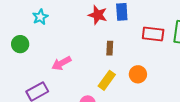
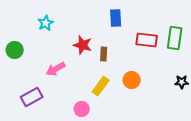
red star: (98, 15) -> (83, 45), moved
cyan star: (40, 17) -> (46, 23), moved

